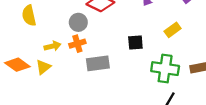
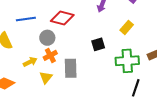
gray rectangle: (98, 63) -> (71, 68), turned -72
yellow triangle: (43, 67) -> (46, 78), moved

